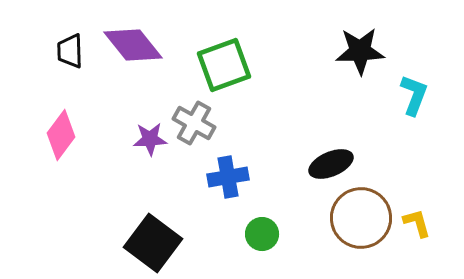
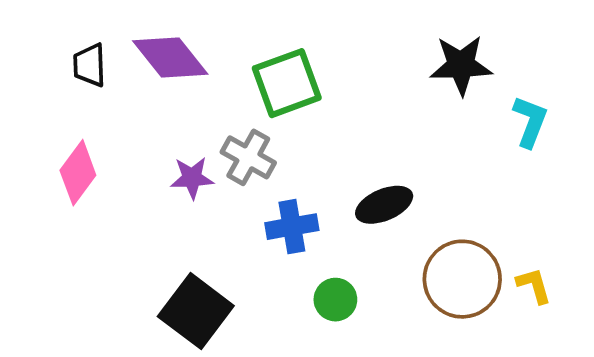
black ellipse: (331, 164) -> (384, 205), moved

